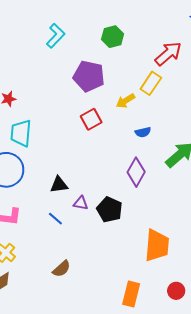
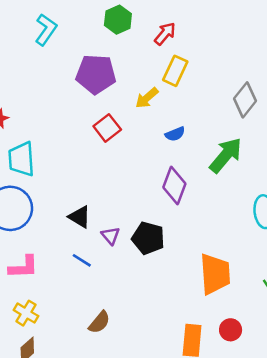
red arrow: (168, 54) -> (165, 34), moved, size x0.7
black triangle: (59, 185) -> (80, 217), turned 48
purple triangle: (81, 203) -> (111, 236), turned 49
red circle: (176, 291) -> (231, 330), moved

